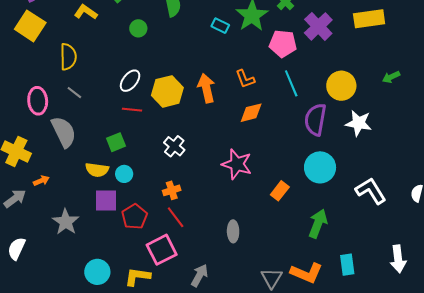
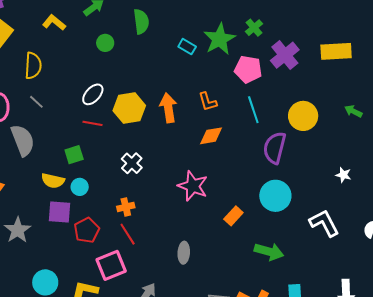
green arrow: (391, 77) -> (353, 111), turned 48
white star: (359, 123) -> (343, 175), moved, size x0.6
green arrow: (318, 224) -> (269, 252), turned 80

